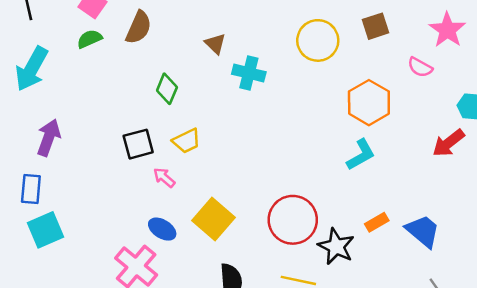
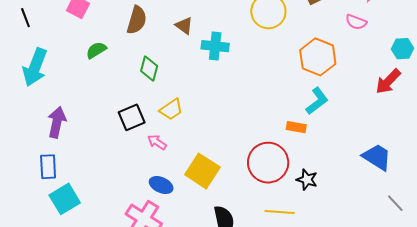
brown semicircle: (139, 27) -> (137, 20), moved
green semicircle: (90, 39) -> (96, 50), moved
orange rectangle: (377, 222) -> (296, 127), moved, turned 48
black star: (336, 246) -> (307, 180), size x0.7

